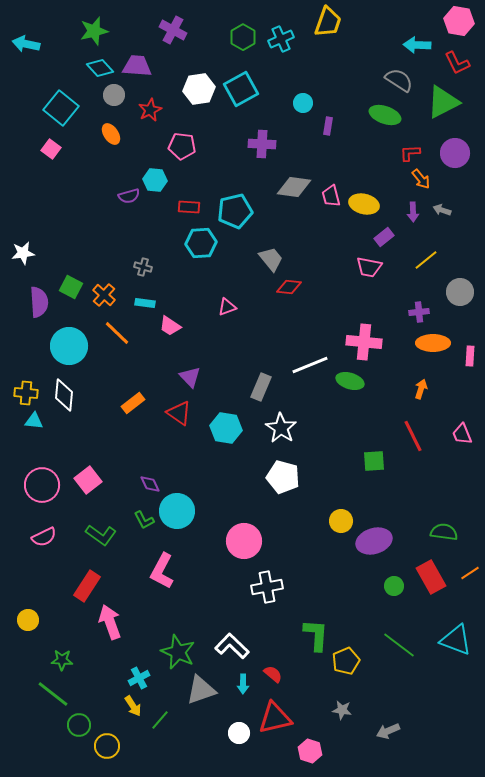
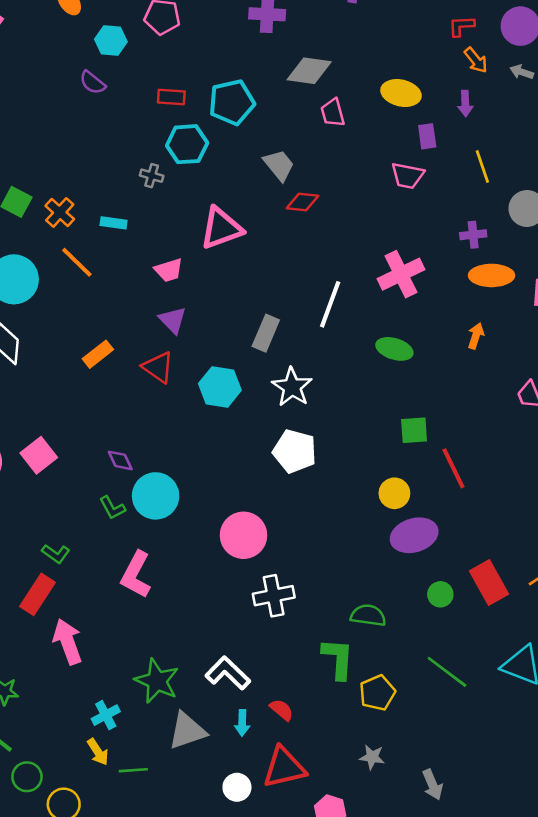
cyan hexagon: (155, 180) -> (111, 41), moved
purple semicircle: (129, 196) -> (93, 82), turned 55
pink trapezoid: (331, 196) -> (333, 113), moved
gray arrow: (442, 210) -> (522, 72), moved
purple rectangle: (384, 237) -> (427, 136), turned -60
yellow line: (426, 260) -> (482, 166), turned -70
gray cross: (143, 267) -> (152, 176), moved
pink triangle: (227, 307) -> (221, 228), size x1.8
pink trapezoid: (170, 326) -> (169, 270), moved, turned -50
pink cross: (364, 342) -> (401, 274), turned -32
white line: (310, 365) -> (330, 304), turned -48
green ellipse: (350, 381) -> (394, 349), moved
red line: (413, 436) -> (453, 468), moved
yellow circle: (341, 521) -> (394, 493), moved
green semicircle: (444, 532) -> (368, 615), moved
green L-shape: (101, 535) -> (56, 554), moved, size x0.7
green line: (160, 720) -> (133, 770), turned 45
gray arrow: (388, 731) -> (432, 785), turned -90

